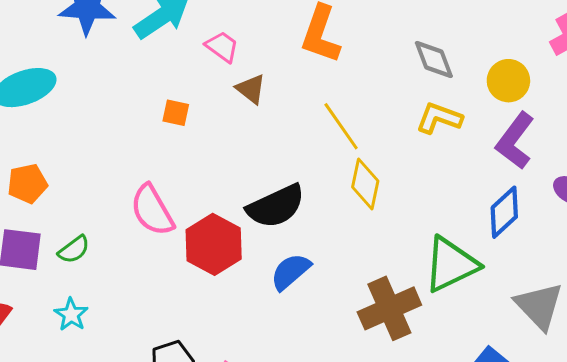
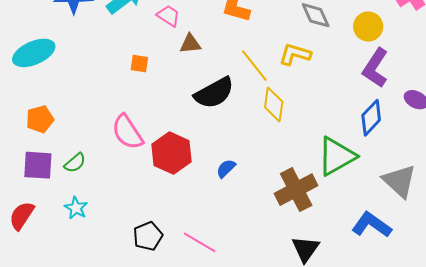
brown triangle: (251, 89) -> (190, 44), turned -40
yellow L-shape: (439, 118) -> (295, 54), moved
black semicircle: (276, 206) -> (214, 93), moved
blue semicircle: (290, 272) -> (226, 168), size x0.7

